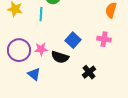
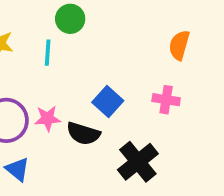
black cross: (89, 72) -> (138, 162), size x1.5
blue triangle: (34, 74) -> (17, 169), moved

